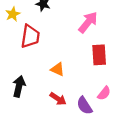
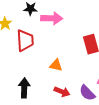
pink arrow: (88, 22) -> (52, 18), moved, turned 65

